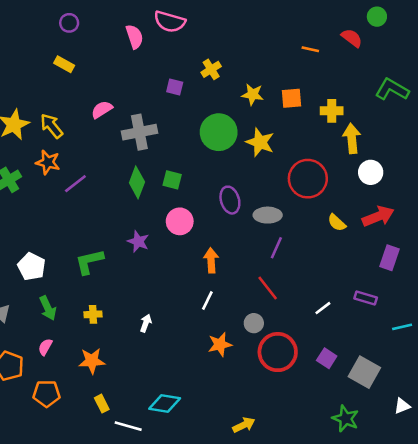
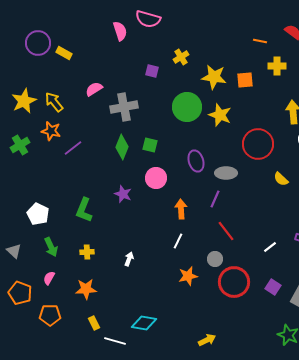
purple circle: (69, 23) -> (38, 43), moved, size x1.6
yellow star: (253, 94) -> (214, 77), size x1.4
yellow cross: (332, 111) -> (277, 66), moved
purple line: (276, 248) -> (215, 199), moved
green L-shape: (89, 262) -> (84, 210), turned -55

